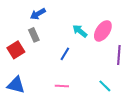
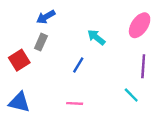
pink ellipse: (103, 31) -> (140, 25), moved
gray rectangle: (34, 35) -> (41, 42), turned 48
cyan line: (105, 86) -> (131, 95), moved

